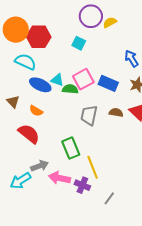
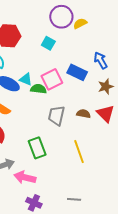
blue rectangle: (108, 83) -> (77, 72), moved
yellow line: (93, 167) -> (79, 152), moved
purple cross: (82, 185) -> (34, 203), moved
gray line: (109, 198) -> (74, 199), turned 56

